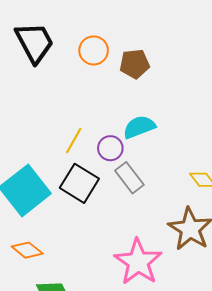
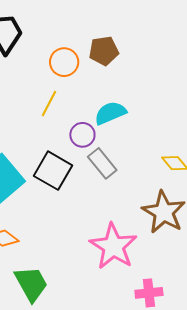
orange circle: (94, 50) -> (64, 62), moved
yellow line: (74, 141) -> (49, 104), moved

